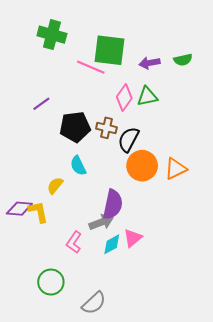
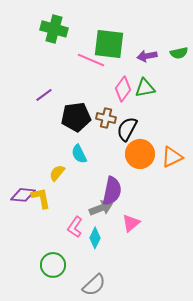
cyan diamond: (112, 244) -> (95, 238), moved, turned -35

